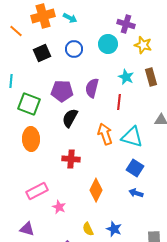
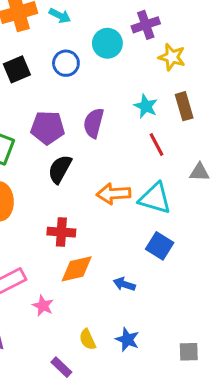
purple cross: (126, 24) -> (146, 25), turned -36
cyan circle: (108, 44) -> (107, 43), moved
red line: (119, 102) -> (157, 145), moved, turned -35
orange arrow: (105, 134) -> (114, 194), turned -75
orange diamond: (96, 190) -> (77, 269), moved, turned 50
blue arrow: (136, 193) -> (124, 284), moved

